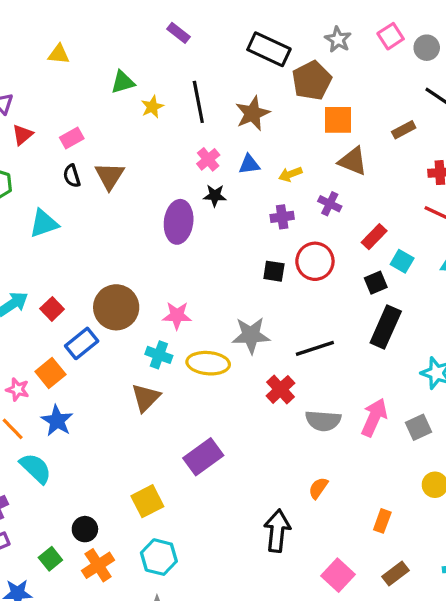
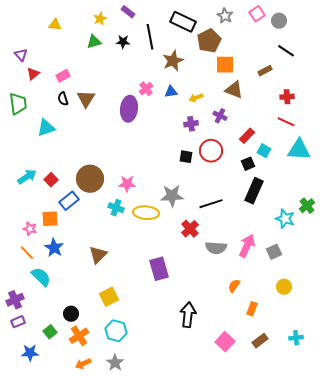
black line: (198, 102) -> (150, 37), moved
yellow star: (152, 107) -> (100, 19), moved
black star: (215, 196) -> (123, 42), moved
purple ellipse: (179, 222) -> (129, 109), moved
orange square: (50, 373) -> (50, 219), turned 36
brown triangle: (146, 398) -> (98, 255), moved
purple rectangle: (203, 457) -> (159, 269), moved, turned -70
orange semicircle: (318, 488) -> (234, 286), moved

